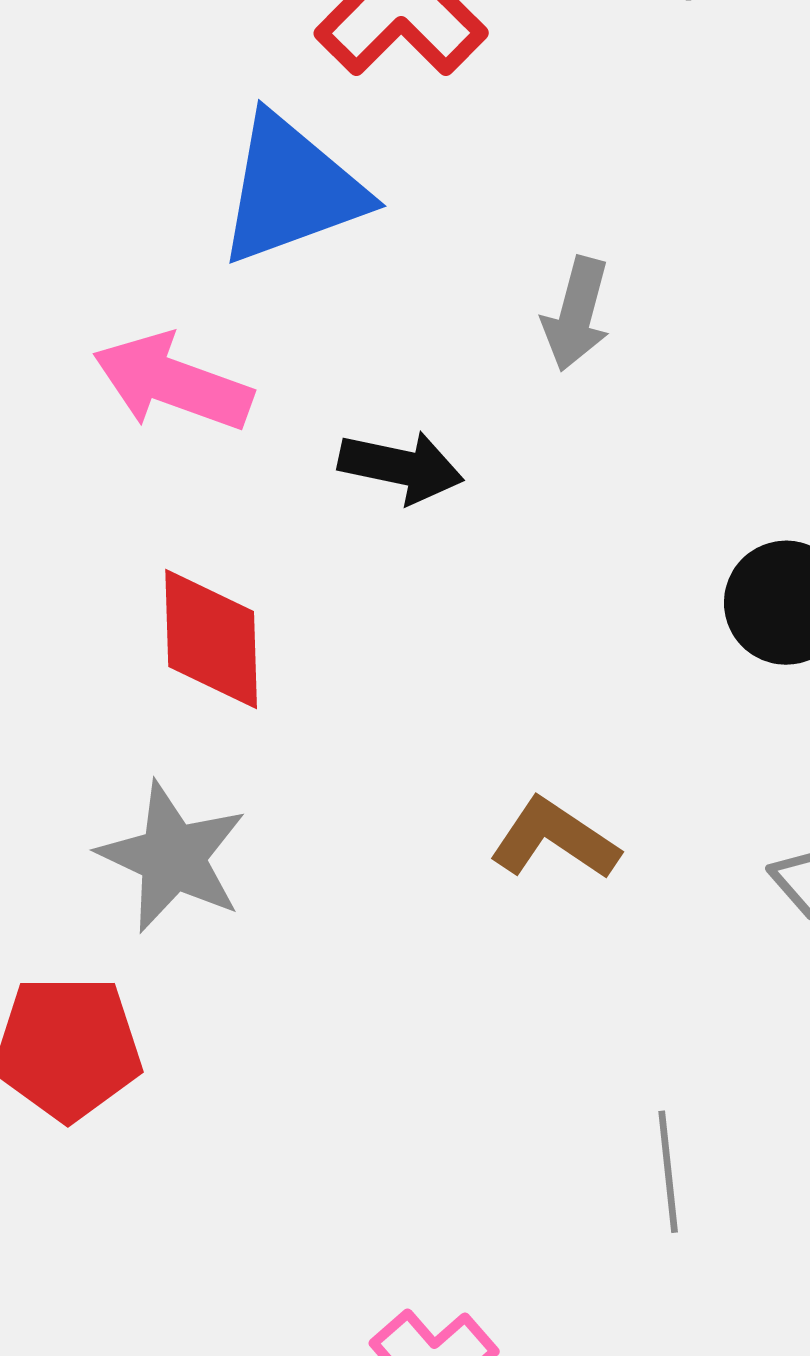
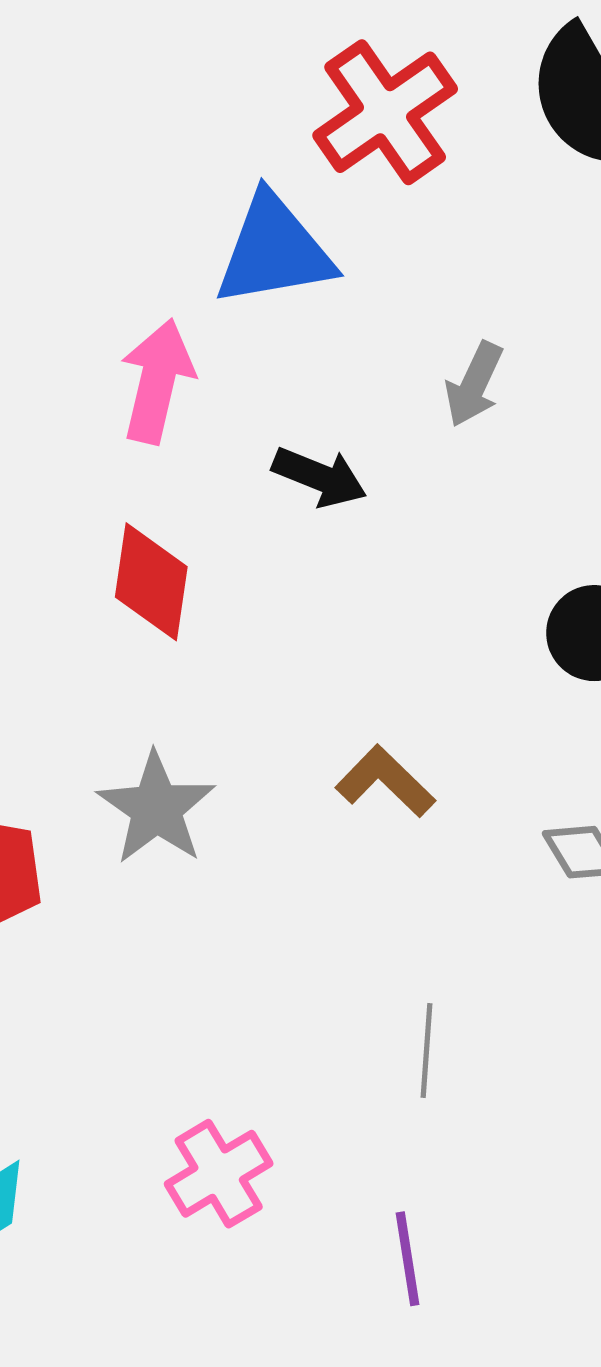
pink arrow: (173, 382) -> (157, 381), turned 73
gray star: (172, 857) -> (156, 808), moved

